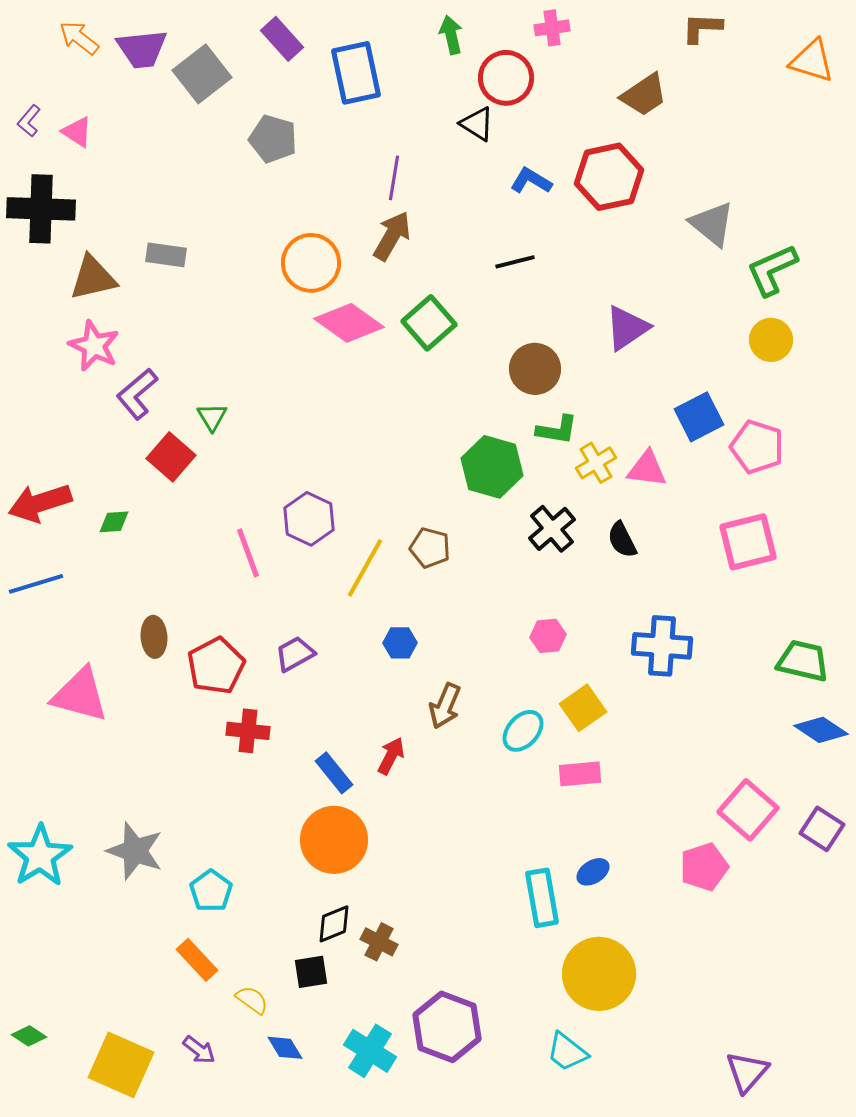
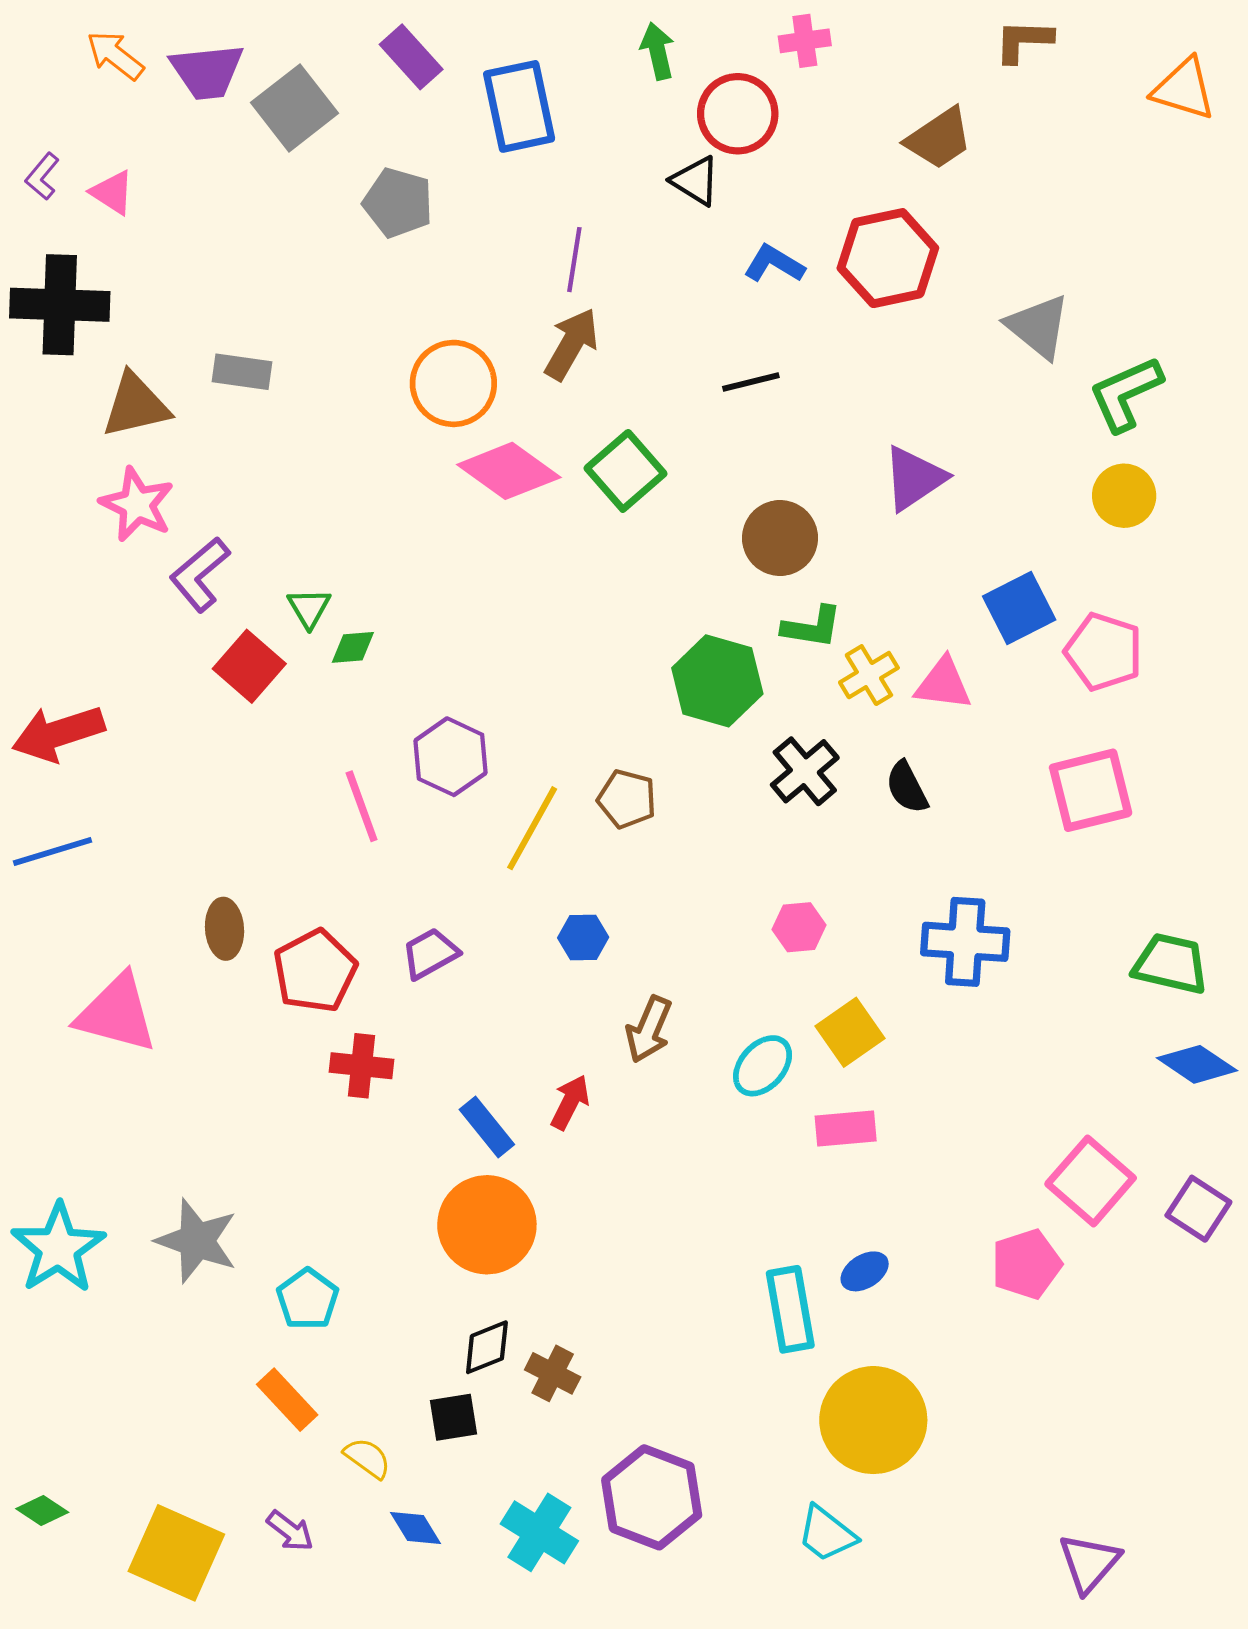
green diamond: (114, 522) -> (353, 647), moved

